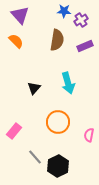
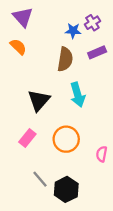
blue star: (64, 11) -> (73, 31), moved
brown semicircle: (57, 40) -> (65, 59), moved
black triangle: (34, 88) -> (39, 100), size x1.5
pink rectangle: (14, 131) -> (27, 138), moved

